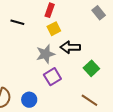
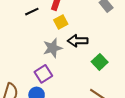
black line: (17, 22) -> (32, 12), moved, turned -40
purple square: (52, 77) -> (43, 74), moved

